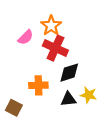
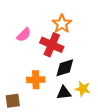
orange star: (51, 26) -> (62, 24), moved
brown square: (14, 108) -> (13, 101), turned -35

